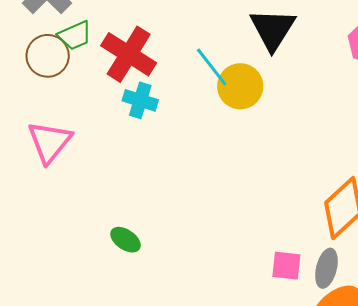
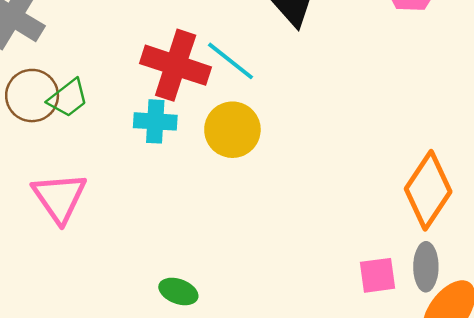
green trapezoid: (75, 35) -> (68, 98), moved
red cross: (129, 54) -> (176, 65), moved
yellow circle: (240, 86) -> (232, 130), moved

